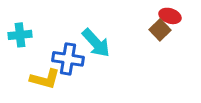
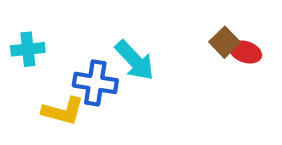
red ellipse: (170, 16) -> (246, 52), moved

